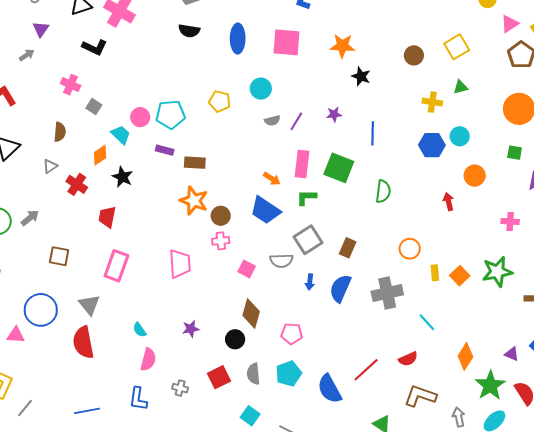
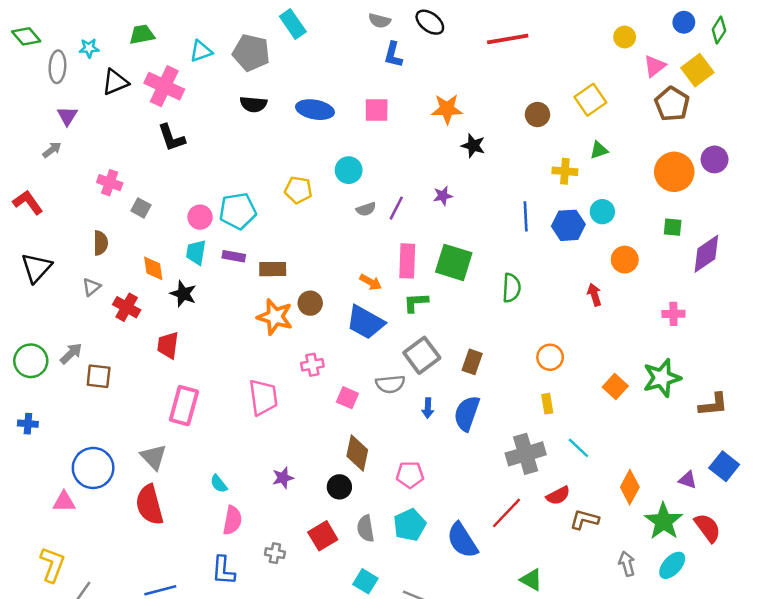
blue ellipse: (238, 39) -> (315, 110), turned -76
pink square: (287, 42) -> (377, 110), size x0.7
black L-shape: (95, 47) -> (172, 138), moved, turned 50
blue line: (373, 133) -> (526, 216), moved
cyan trapezoid: (121, 135) -> (196, 252), moved, turned -120
orange diamond: (100, 155) -> (153, 268), turned -60
brown circle: (221, 216) -> (310, 303), moved
brown square: (59, 256) -> (99, 376), moved
yellow rectangle: (435, 273) -> (547, 404), moved
gray cross: (387, 293) -> (526, 454), moved
brown L-shape: (420, 396) -> (584, 520), moved, size x0.7

